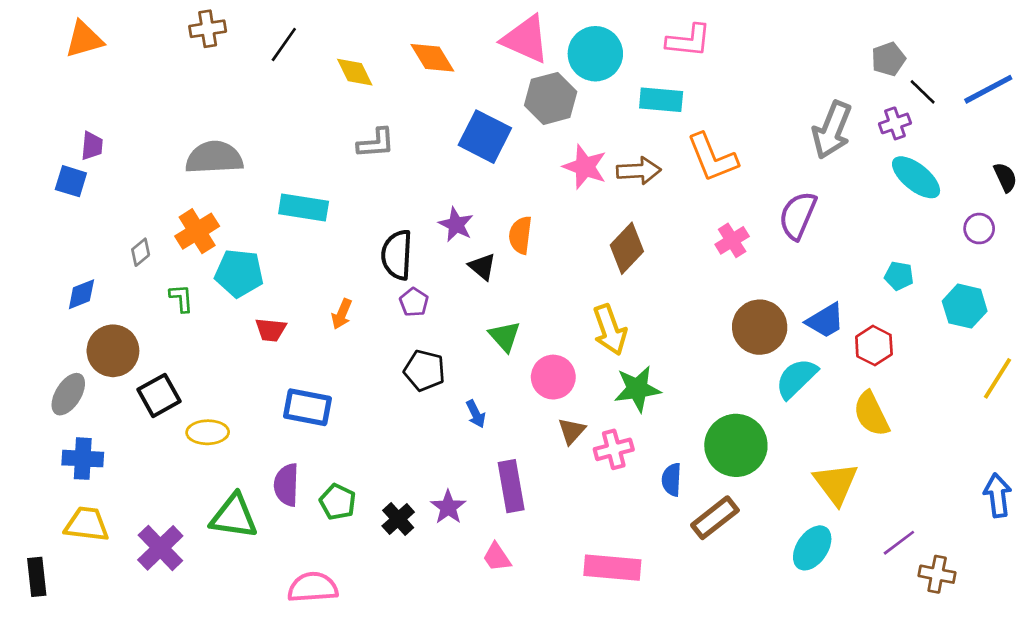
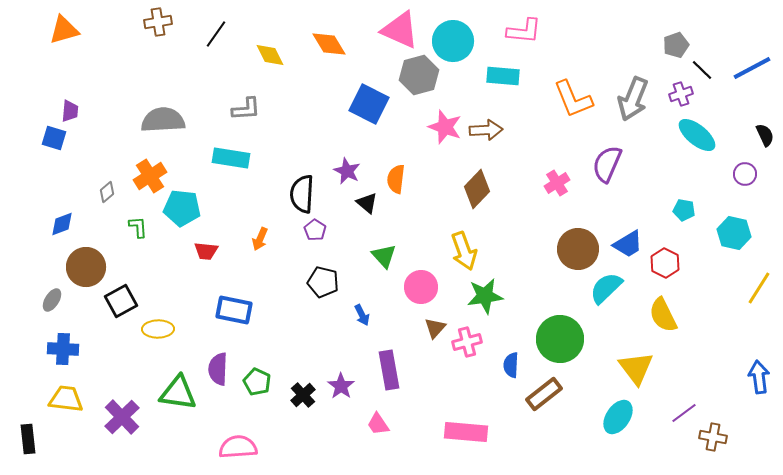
gray L-shape: (376, 143) -> (246, 109), moved
orange L-shape: (712, 158) -> (573, 99), moved
gray ellipse: (68, 394) -> (52, 300), size x0.7

